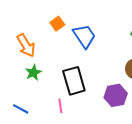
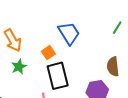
orange square: (57, 24) -> (48, 53), moved

